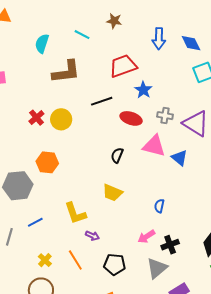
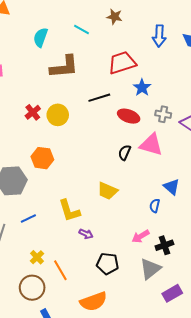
black semicircle: (117, 155) -> (125, 153), moved
blue triangle: (179, 158) -> (171, 187), moved
orange line: (75, 260) -> (60, 270), moved

